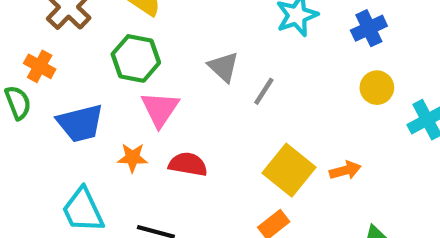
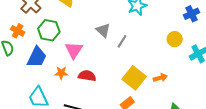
blue cross: (369, 28) -> (192, 14), moved
green hexagon: (136, 58) -> (49, 30), moved
blue trapezoid: (80, 123) -> (37, 57), turned -50

